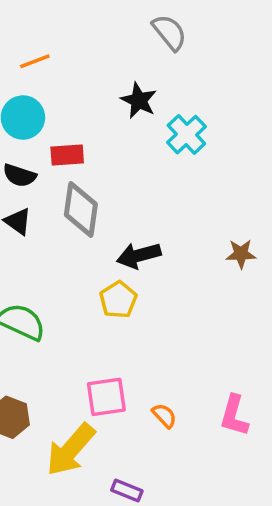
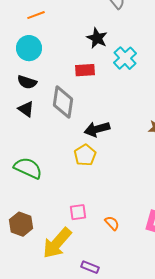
red rectangle: (67, 155) -> (85, 70), moved
pink square: (106, 397) -> (78, 212), size x0.7

